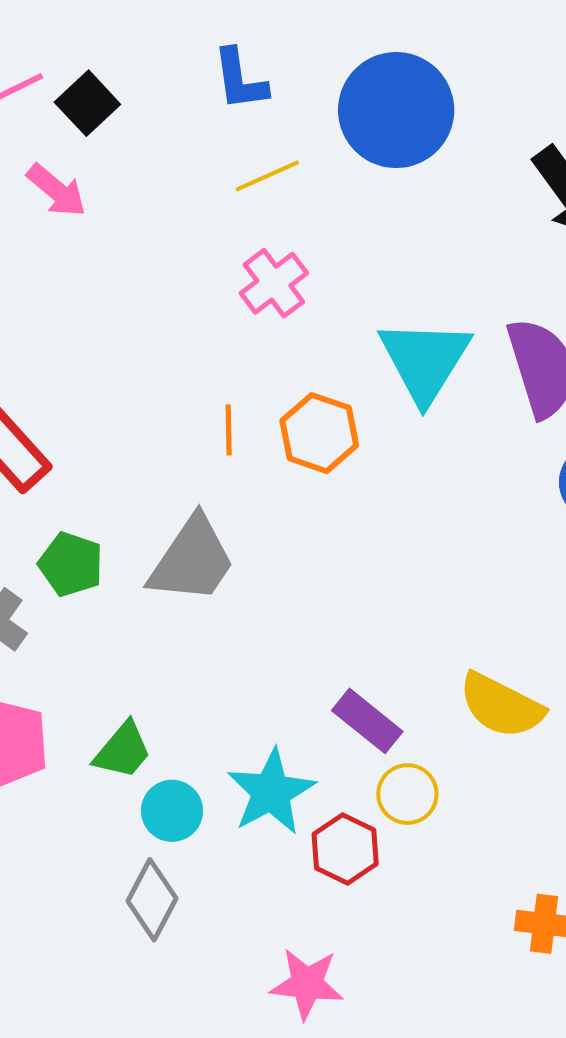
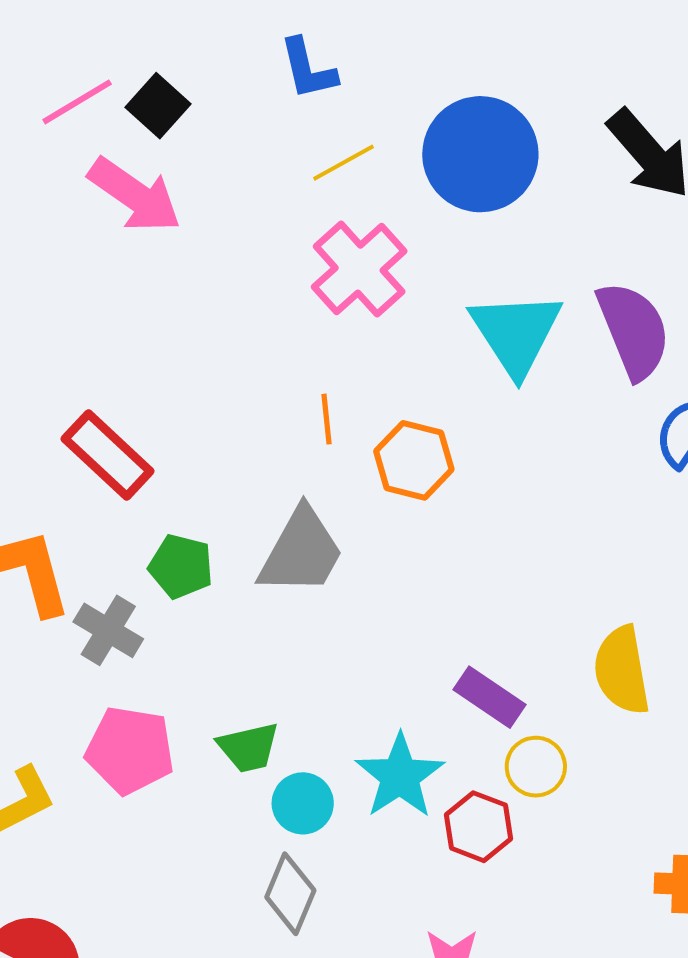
blue circle: (396, 110) -> (480, 154), moved
pink arrow: (57, 190) -> (135, 195), size x1.5
pink cross: (274, 283) -> (359, 269), size x1.4
orange hexagon: (319, 433) -> (414, 460), moved
yellow semicircle: (501, 705) -> (622, 670), turned 58
green trapezoid: (123, 750) -> (248, 747), turned 42

